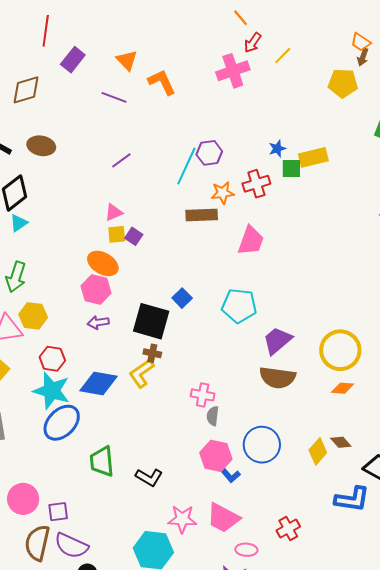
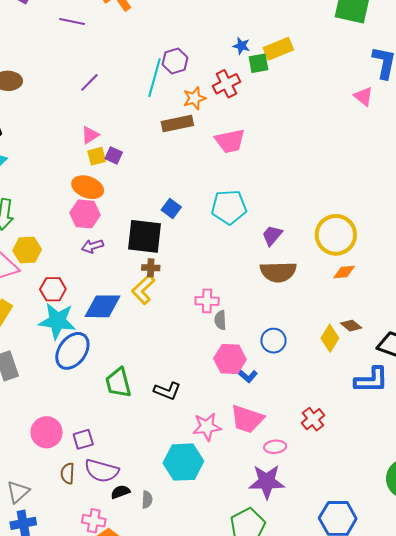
blue star: (277, 149) -> (241, 46), turned -30
pink trapezoid: (251, 241) -> (230, 141), turned 68
purple trapezoid: (277, 341) -> (272, 235), size x0.7
blue circle: (262, 445) -> (273, 341), size x0.7
brown semicircle: (37, 543) -> (68, 473), size x0.6

